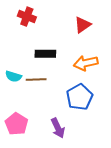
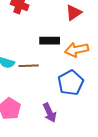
black rectangle: (45, 54) -> (50, 41), moved

